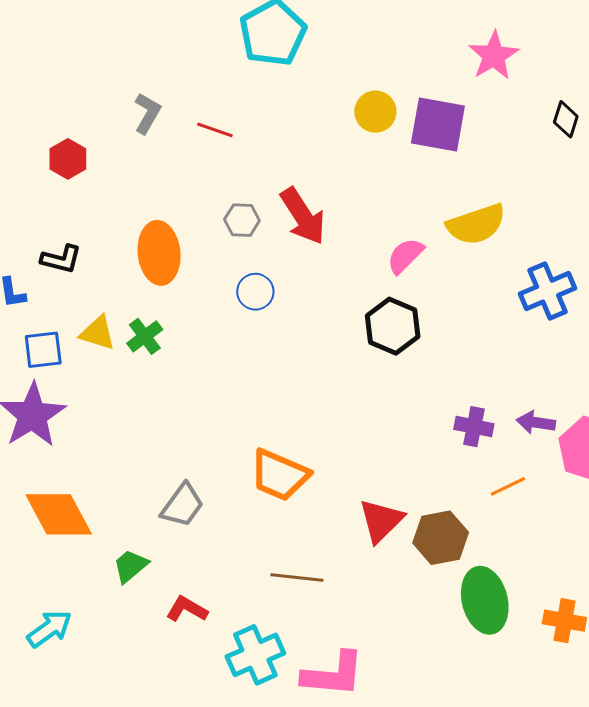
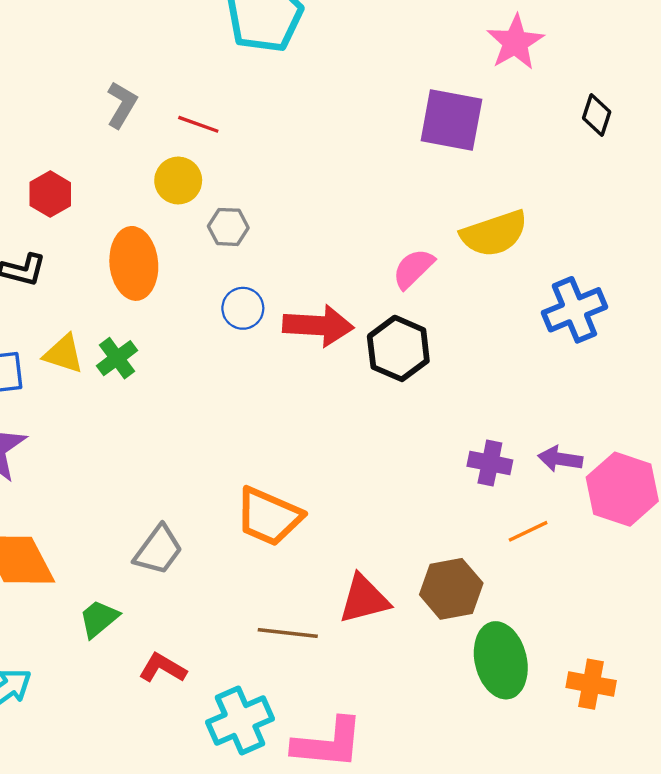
yellow circle: (375, 112) -> (178, 181), moved
red hexagon: (68, 159) -> (50, 194), moved
red arrow: (303, 216) -> (318, 326), moved, turned -54
red triangle: (381, 521) -> (364, 599), moved, turned 30

